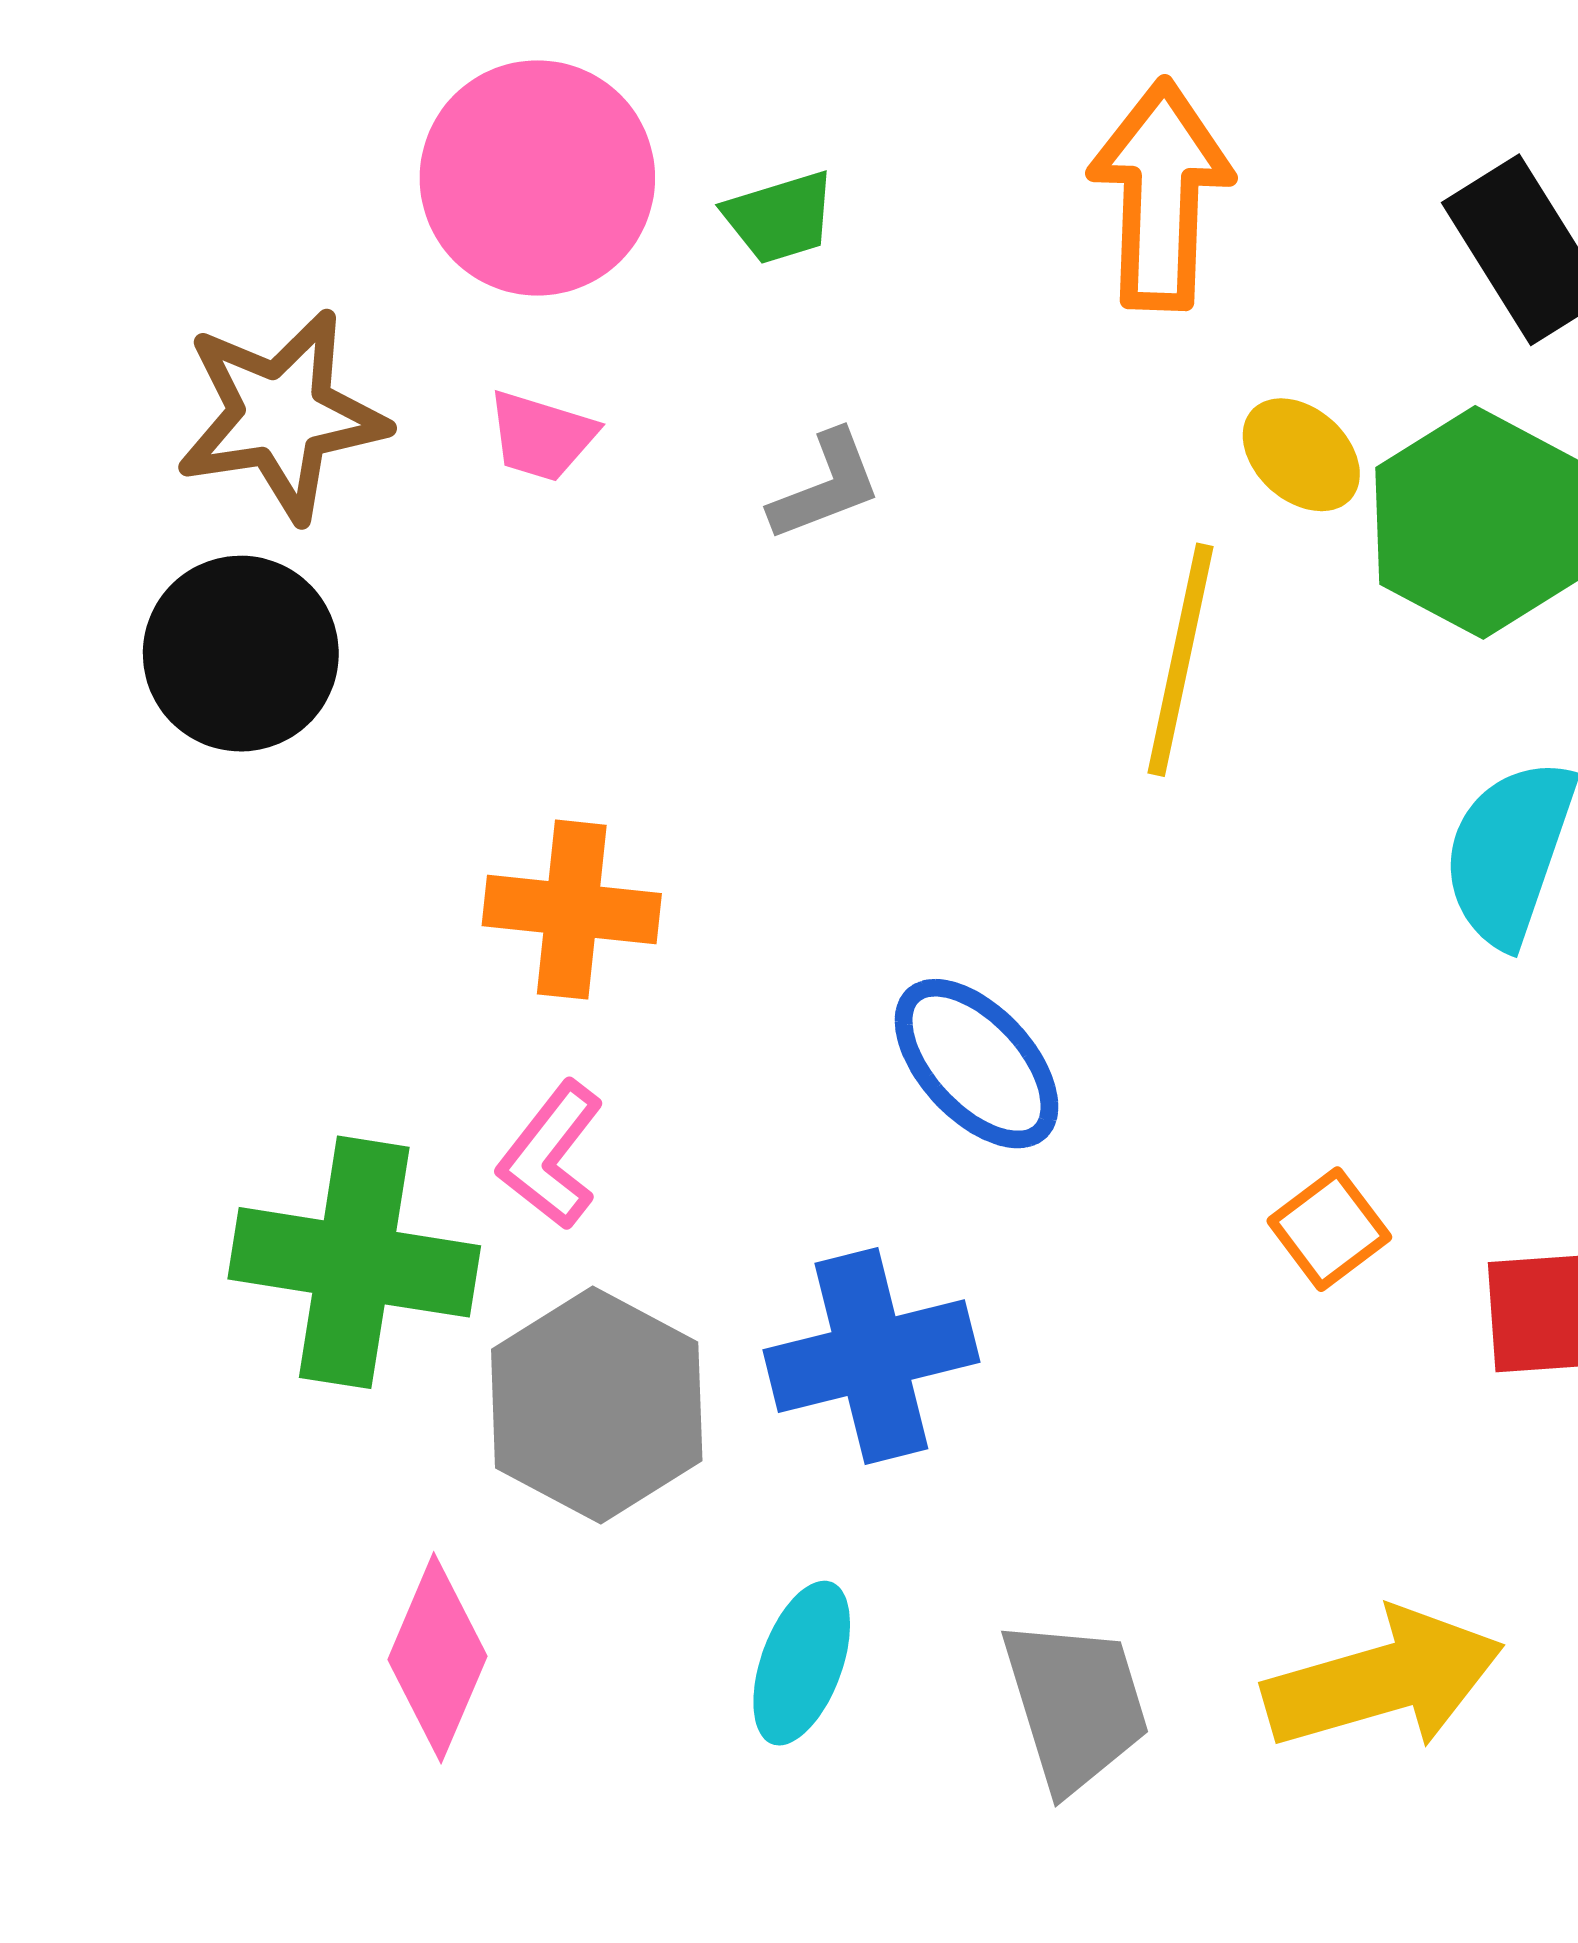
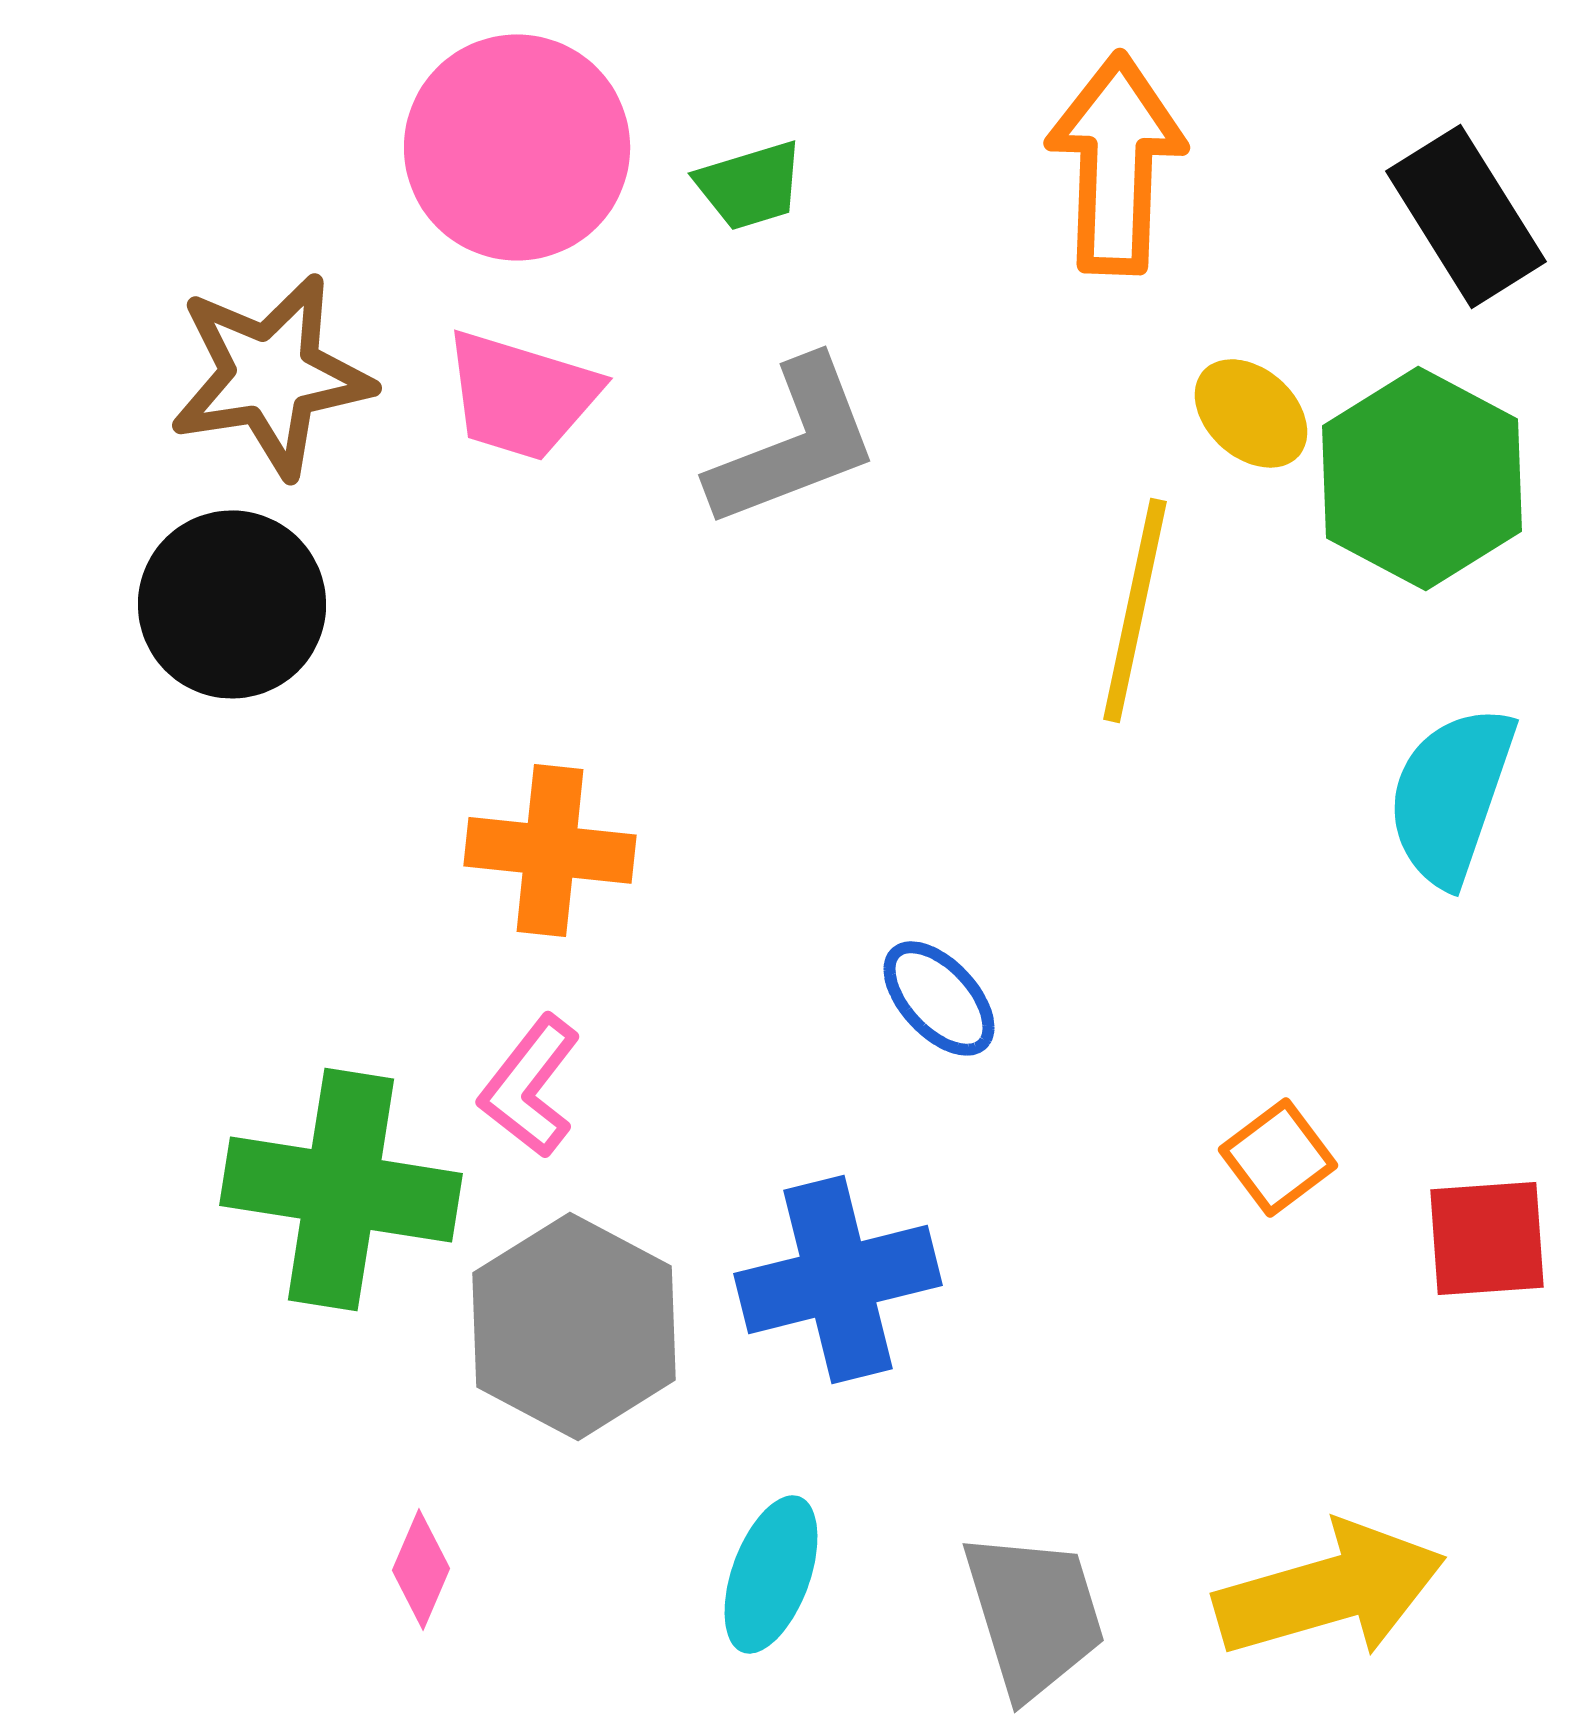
pink trapezoid: (542, 436) -> (521, 395), size x1.5
gray L-shape: (826, 486) -> (794, 443), size x1.6
blue ellipse: (977, 1064) -> (939, 998), size x0.7
pink diamond: (437, 1658) -> (421, 1569), size x0.6

